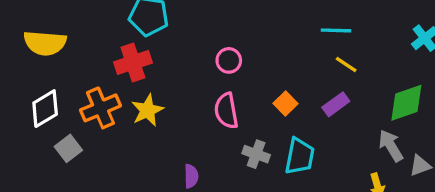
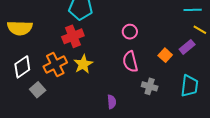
purple rectangle: (336, 104) -> (187, 47), moved
cyan trapezoid: (300, 156) -> (190, 86), moved

